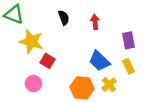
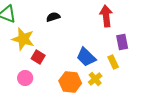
black semicircle: (64, 18) -> (53, 17), turned -88
red arrow: (95, 22) -> (106, 16), moved, size x1.5
purple rectangle: (128, 40) -> (122, 42), moved

